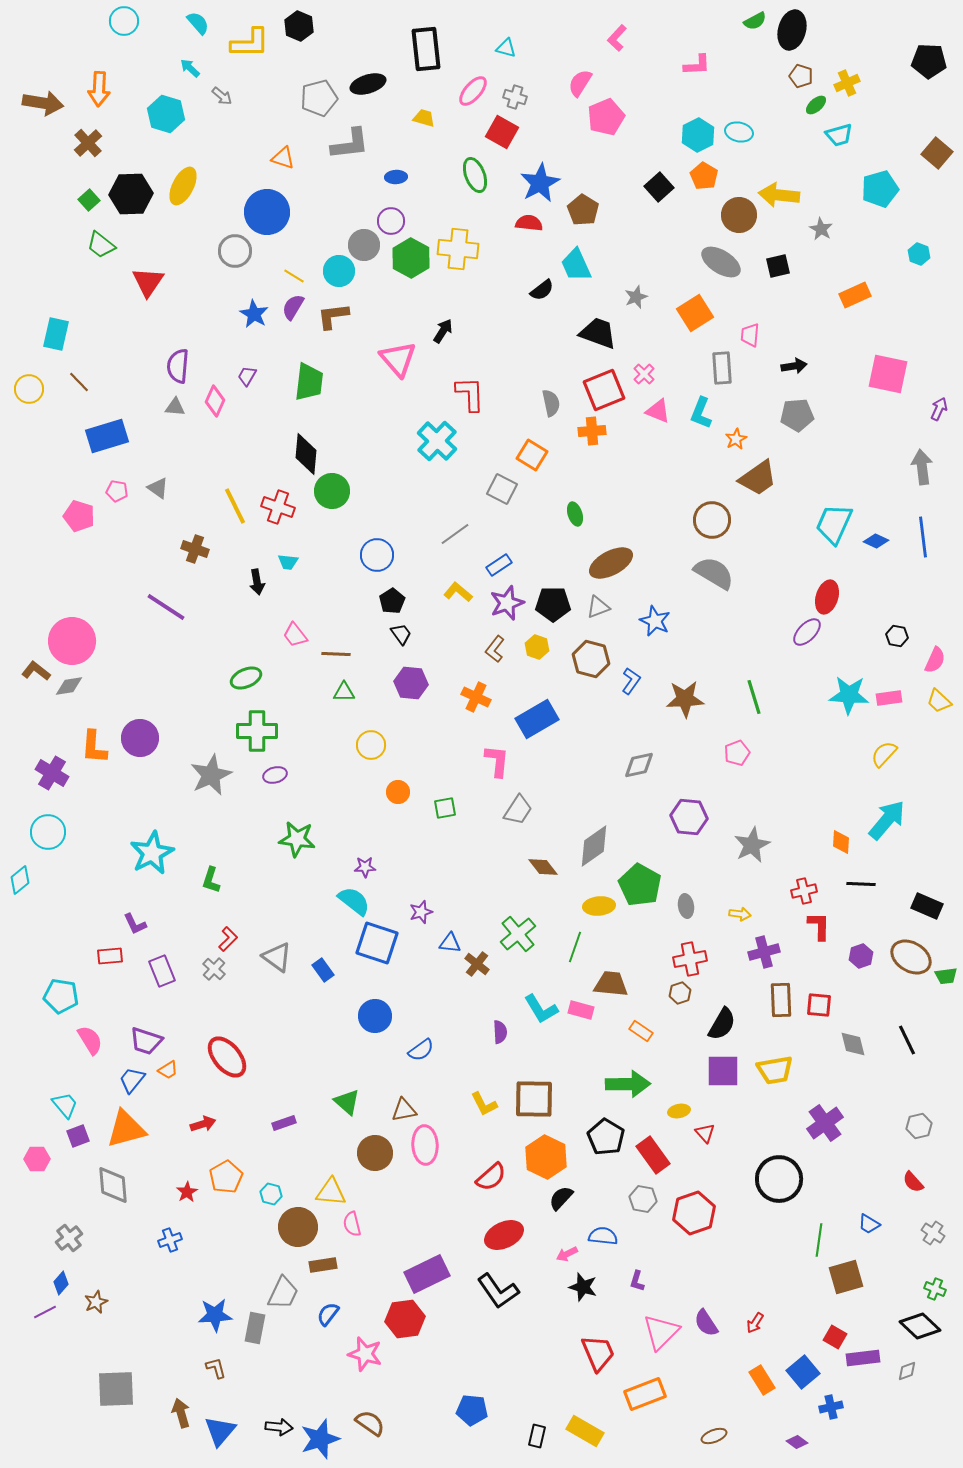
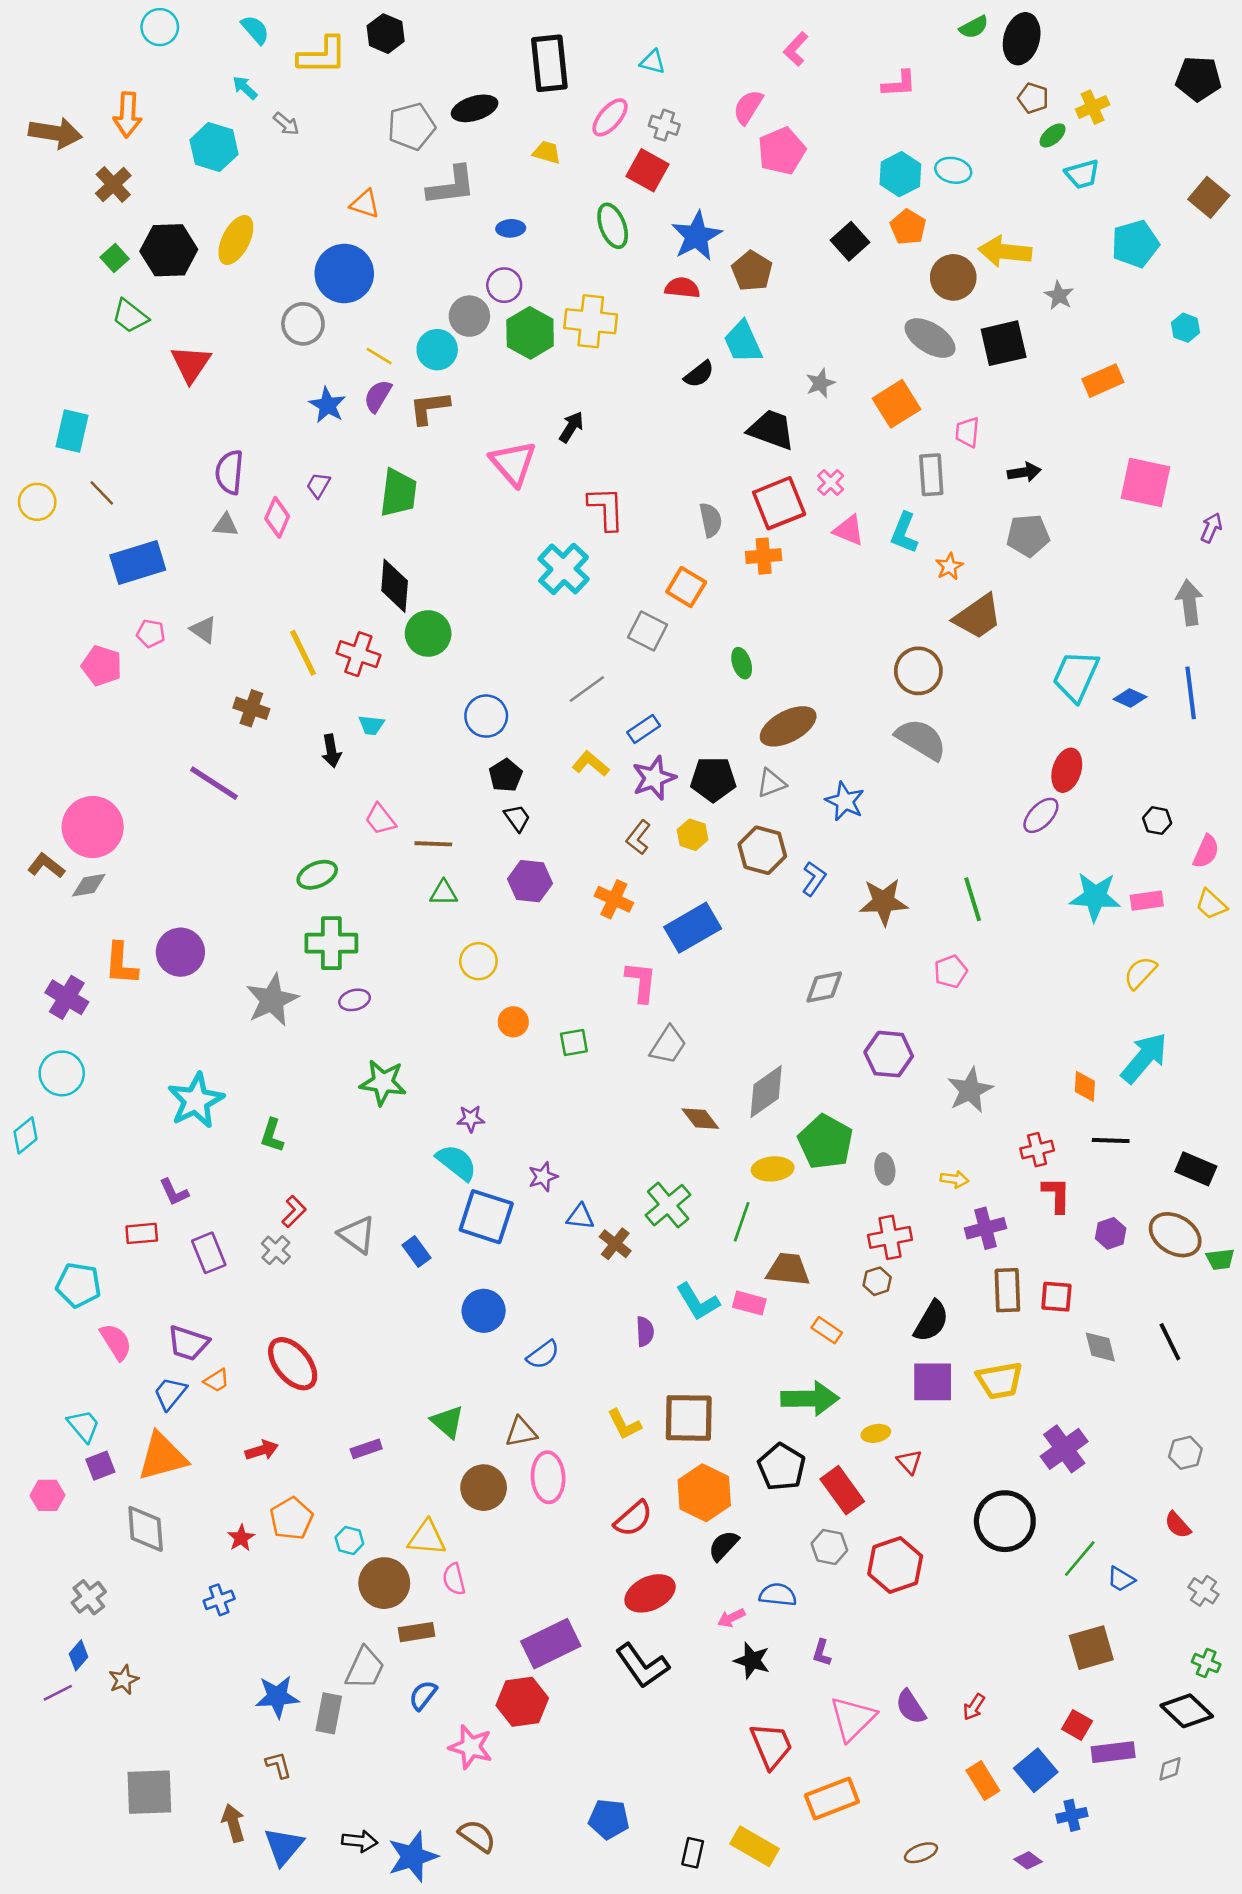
black square: (778, 266) -> (1004, 343), size x1.5
green line: (819, 1240) -> (1080, 1559), moved, turned 32

